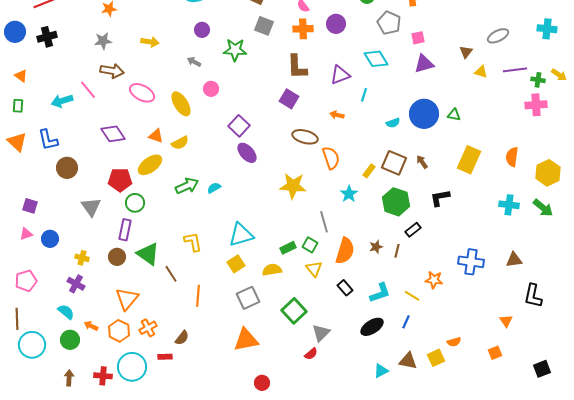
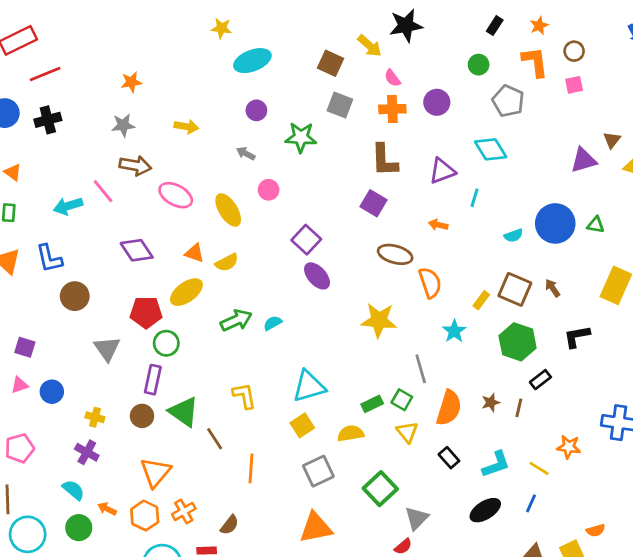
pink square: (418, 38) -> (574, 85), moved
purple triangle: (424, 64) -> (584, 160), moved

